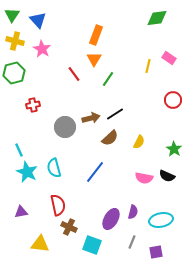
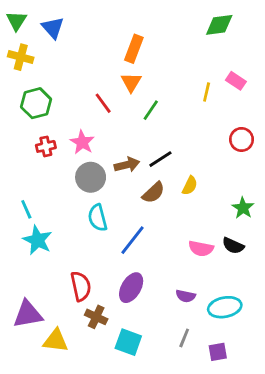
pink star: (42, 49) -> (82, 142), moved
green hexagon: (14, 73) -> (36, 103), moved
yellow semicircle: (139, 142) -> (190, 186), moved
cyan semicircle: (54, 168) -> (98, 218), moved
purple triangle: (21, 212) -> (28, 314), moved, size x1.6
purple semicircle: (133, 212) -> (186, 296), turned 88
purple ellipse: (111, 219) -> (131, 288), moved

